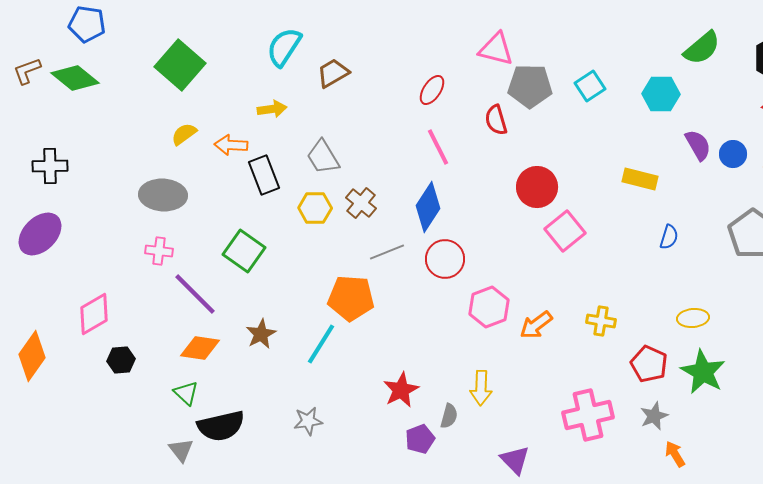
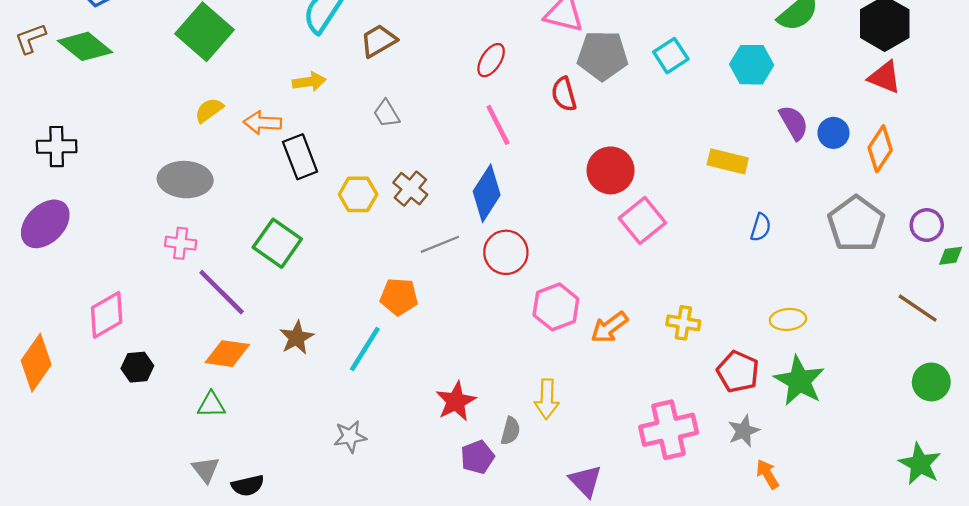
gray trapezoid: (323, 157) -> (386, 114), moved, size x0.7
orange pentagon: (351, 298) -> (399, 297), size x0.7
green triangle: (186, 393) -> (211, 405), turned -44
black semicircle: (221, 426) -> (248, 485), moved, size x0.6

